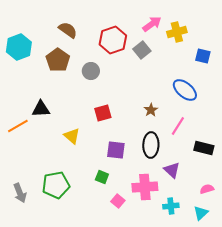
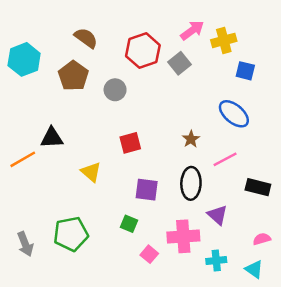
blue square: (203, 56) -> (245, 71), moved
pink line: (178, 126) -> (225, 159), turned 30
cyan triangle: (201, 213) -> (254, 269), turned -42

